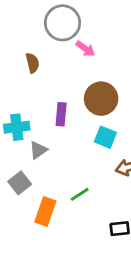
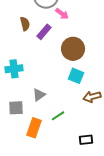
purple rectangle: (61, 114) -> (44, 32), moved, turned 35
gray triangle: (38, 150) -> (39, 95), moved
gray square: (20, 183) -> (16, 108), turned 35

